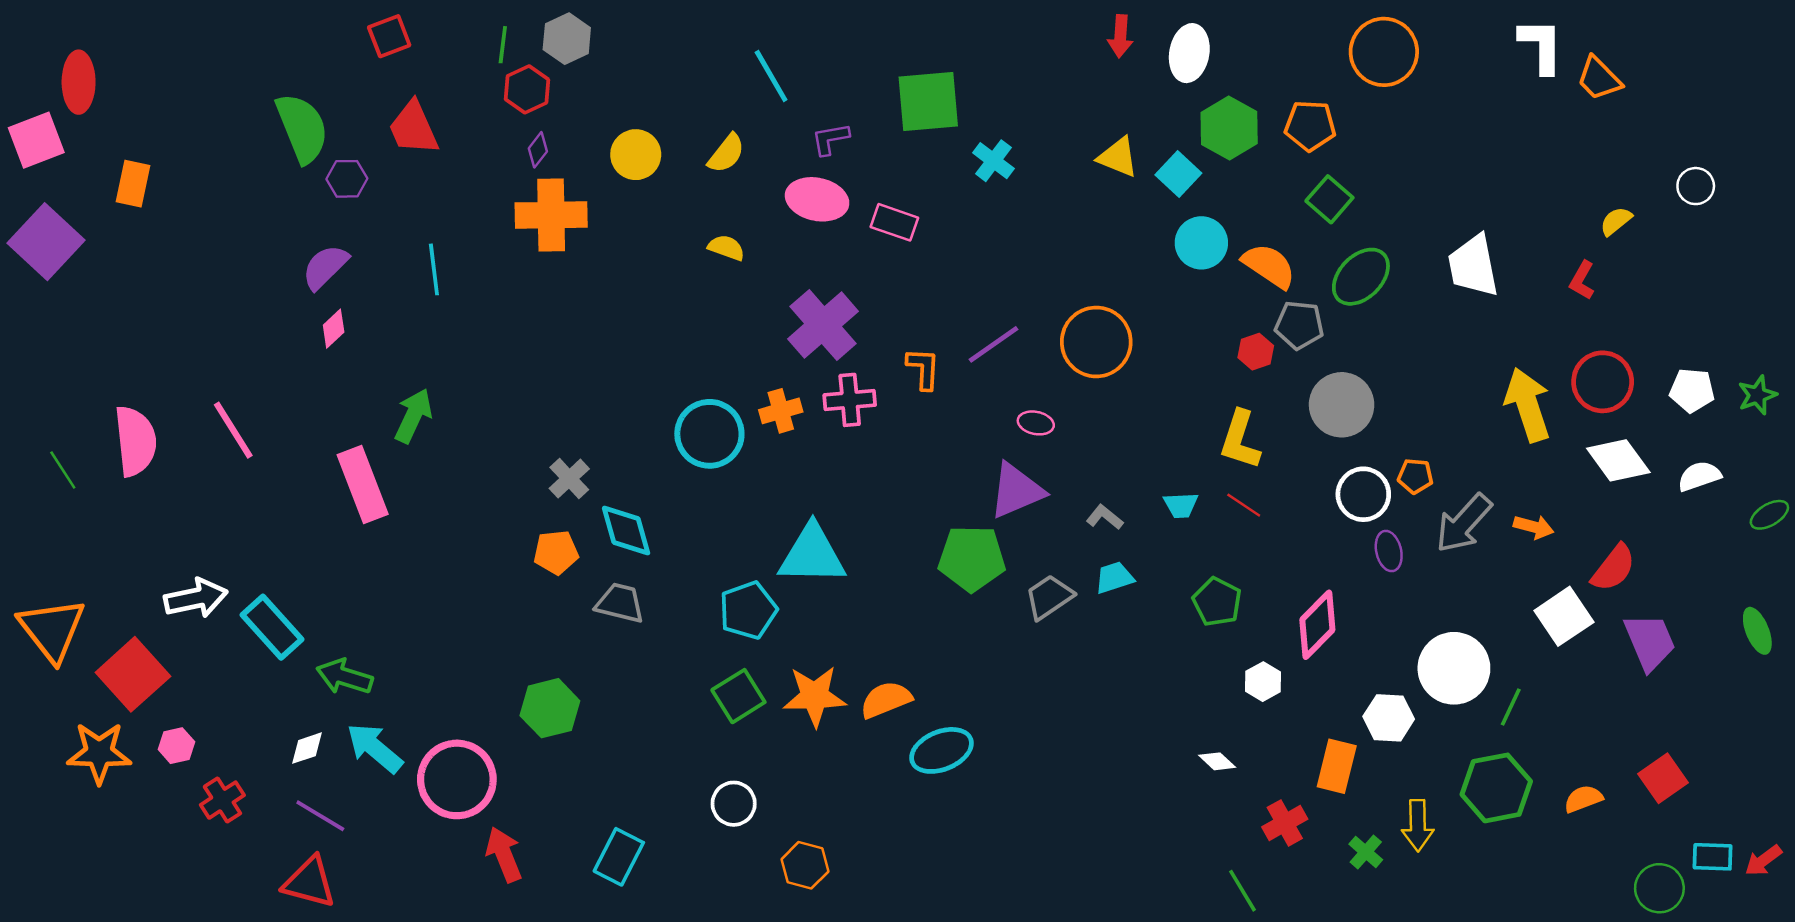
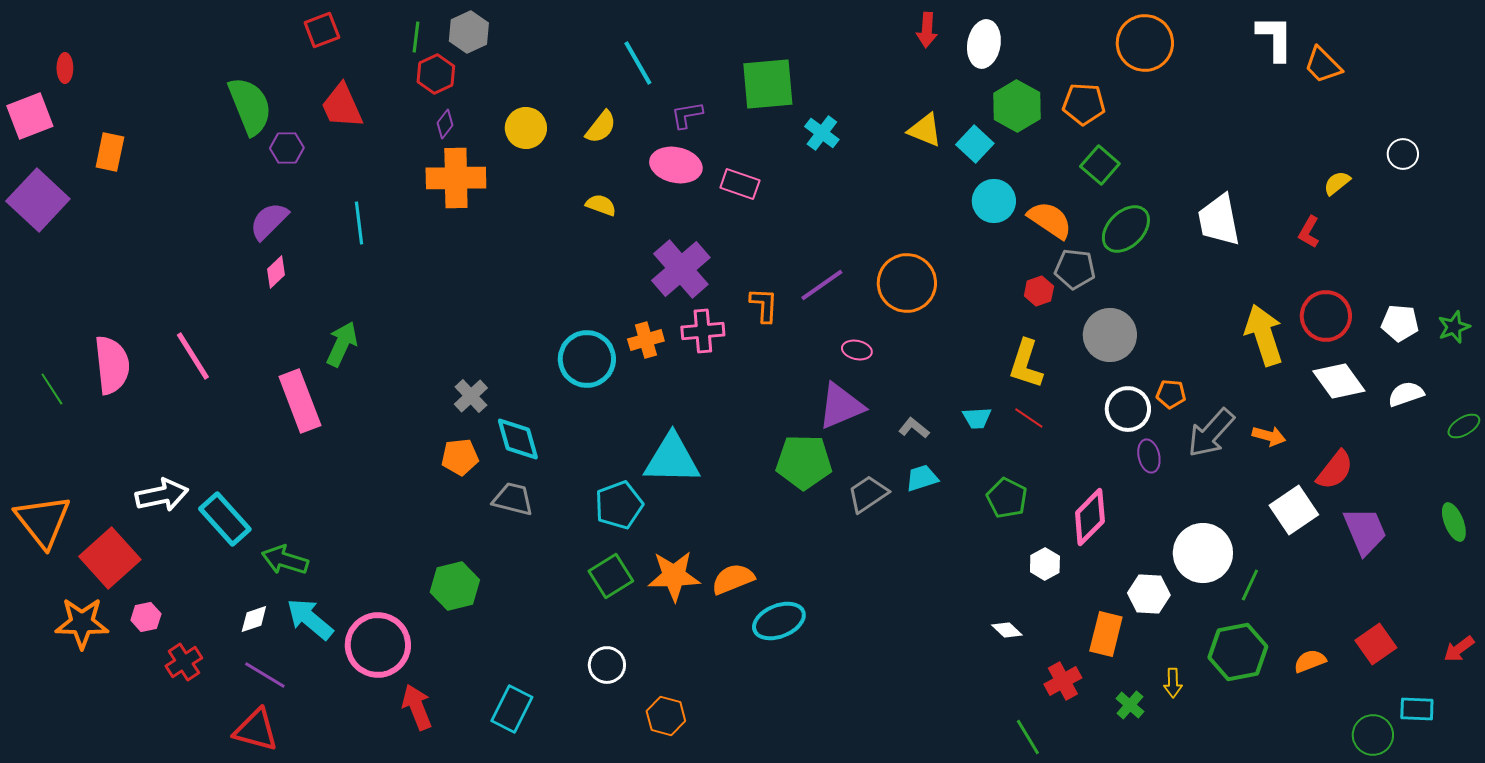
red ellipse: (79, 82) -> (65, 68), size x0.6
yellow arrow: (1418, 825) -> (1173, 683), size x0.7
red arrow: (1763, 860) -> (1459, 649), moved

